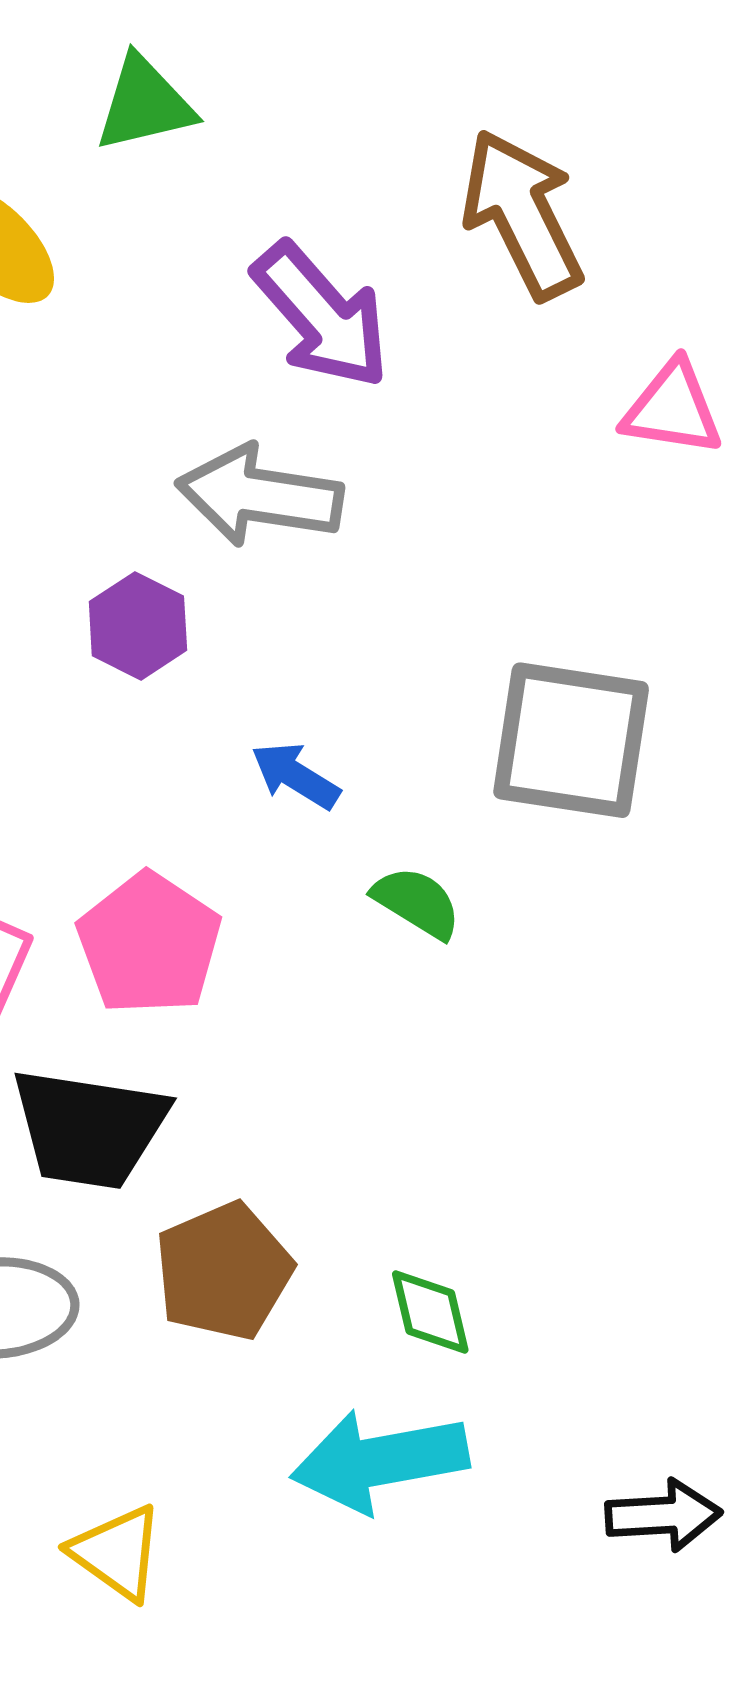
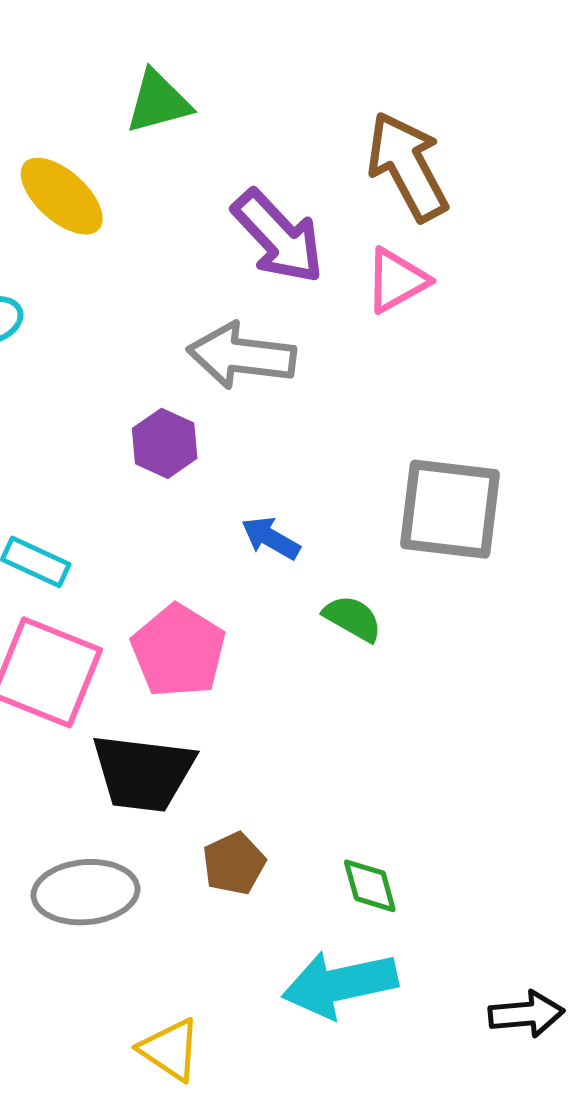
pink triangle: (672, 409) -> (397, 280), moved, turned -36
brown pentagon: (224, 1271) -> (234, 863), size x0.7

